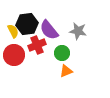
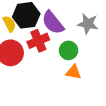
orange triangle: (66, 71) -> (73, 72), turned 32

